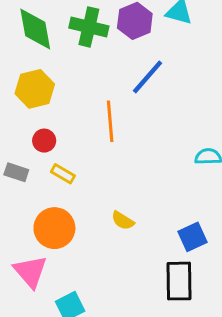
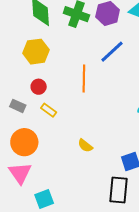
orange circle: (54, 228) -> (24, 142), moved

